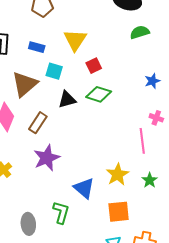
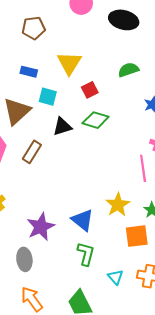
green semicircle: (140, 32) -> (128, 70), moved
purple star: (47, 158) -> (41, 227), moved
green L-shape: (61, 212) -> (86, 254), moved
orange square: (119, 212) -> (137, 236), moved

